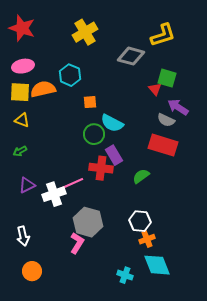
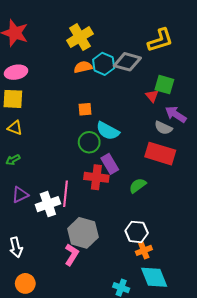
cyan hexagon: (70, 75) -> (104, 64), moved
orange semicircle: (43, 89) -> (83, 67), moved, size x0.7
pink line: (71, 184) -> (65, 194), turned -60

